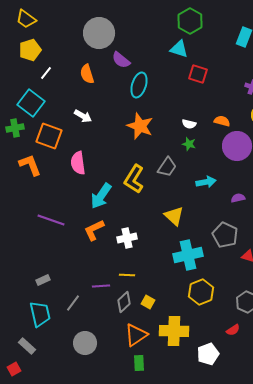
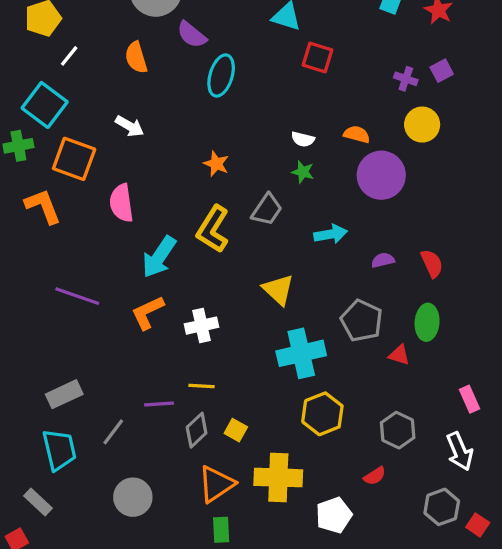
orange star: (140, 126) -> (216, 164), moved, size x0.6
gray rectangle: (43, 280) -> (64, 394), size x1.5

